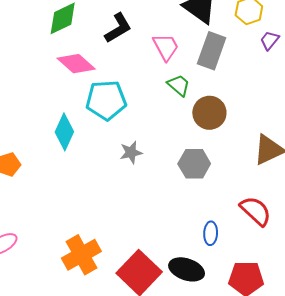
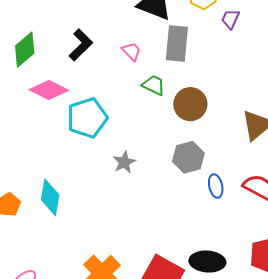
pink trapezoid: (166, 47) -> (132, 51), size x0.7
cyan diamond: (64, 132) -> (50, 197), moved
blue ellipse: (211, 233) -> (216, 186), moved

